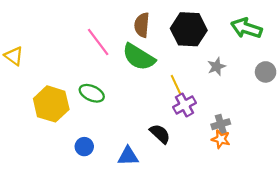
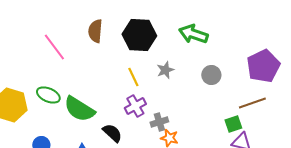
green semicircle: (139, 57) -> (79, 109), moved
yellow line: (176, 85) -> (133, 77), moved
gray cross: (221, 124) -> (159, 122), moved

